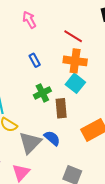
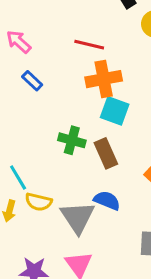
blue rectangle: (35, 60) -> (32, 81), moved
green cross: (42, 93) -> (72, 140), turned -30

